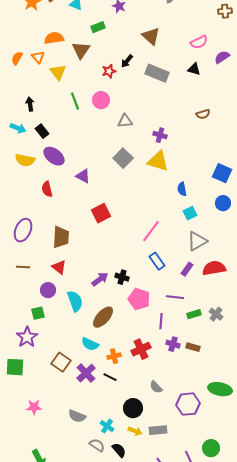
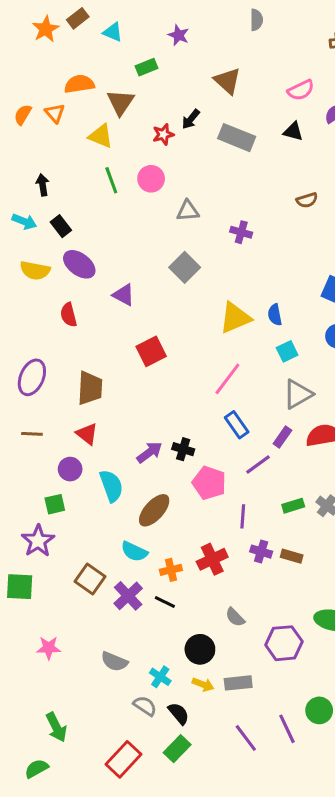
yellow triangle: (58, 72) -> (101, 136), moved, turned -30
yellow triangle: (158, 161) -> (235, 318), moved, turned -40
purple line: (175, 297) -> (258, 464), moved, turned -42

